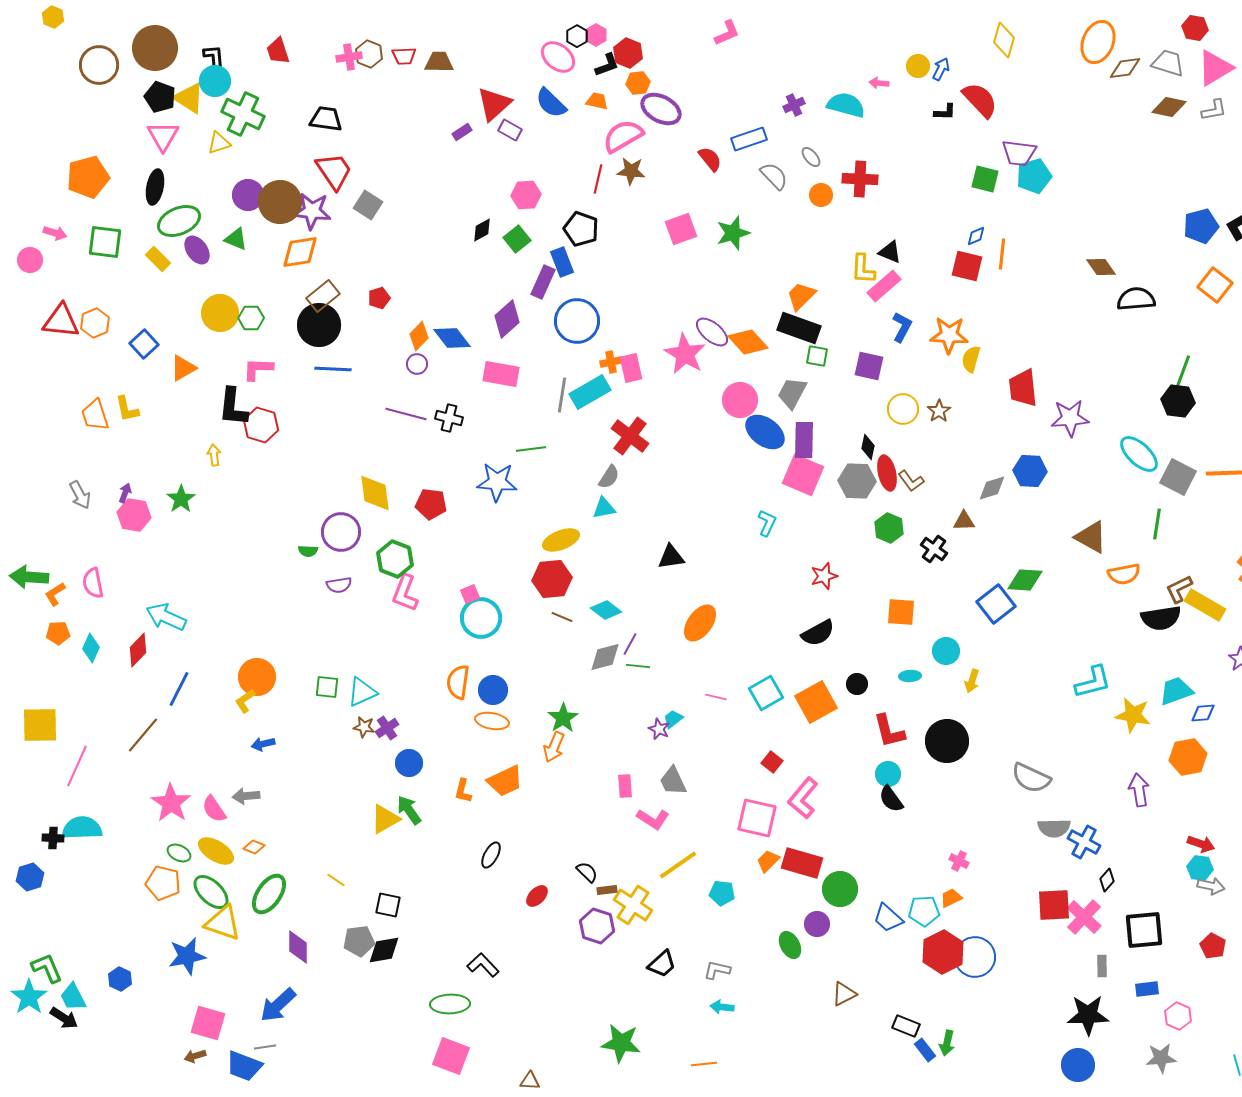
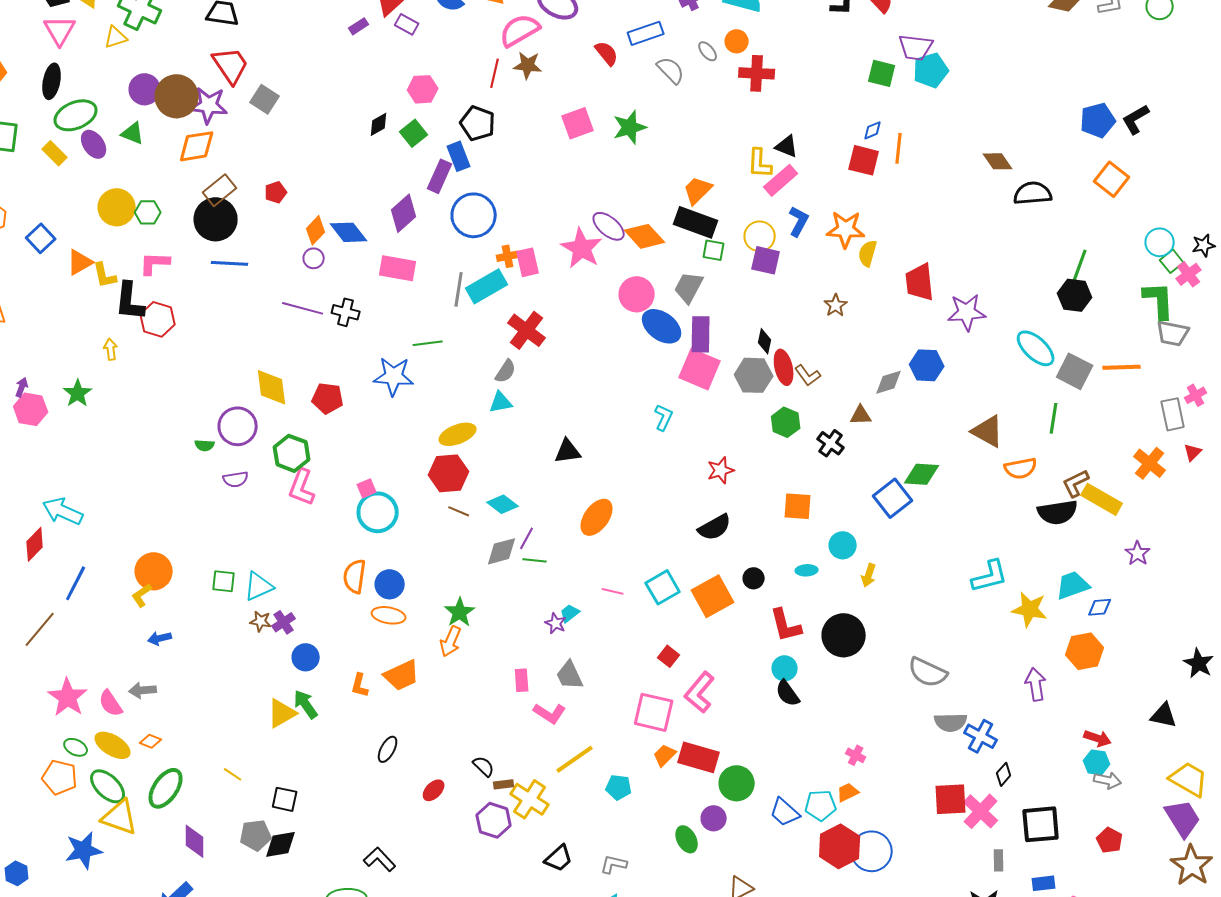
orange circle: (821, 195) -> (737, 41), moved
yellow L-shape: (127, 409) -> (105, 275), moved
yellow circle: (903, 409) -> (760, 236), moved

